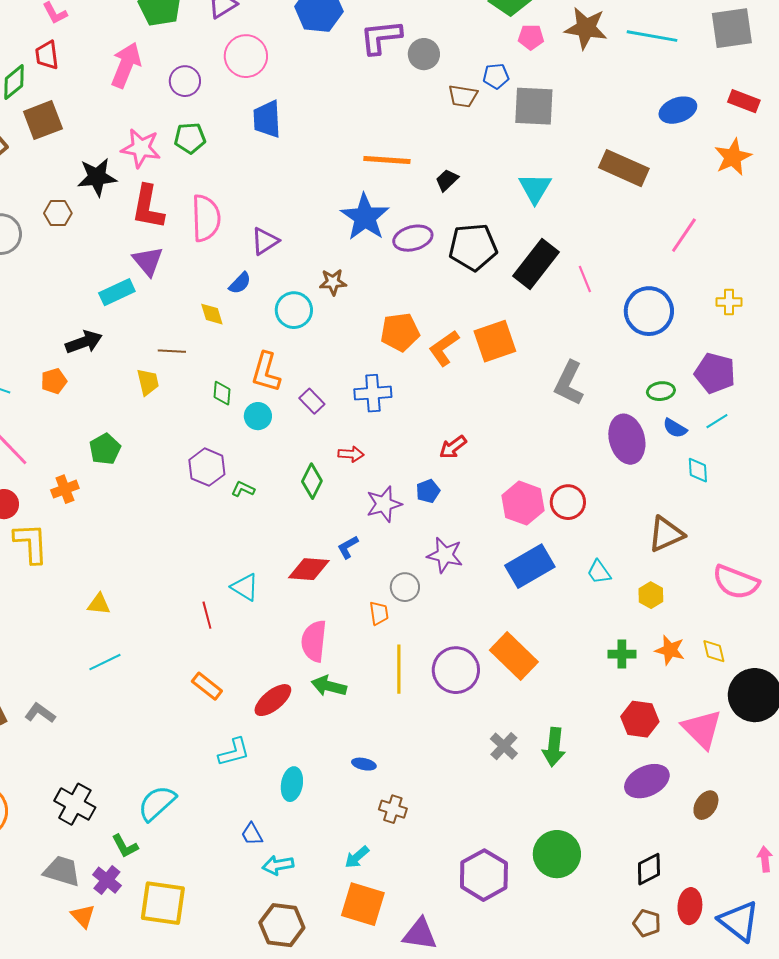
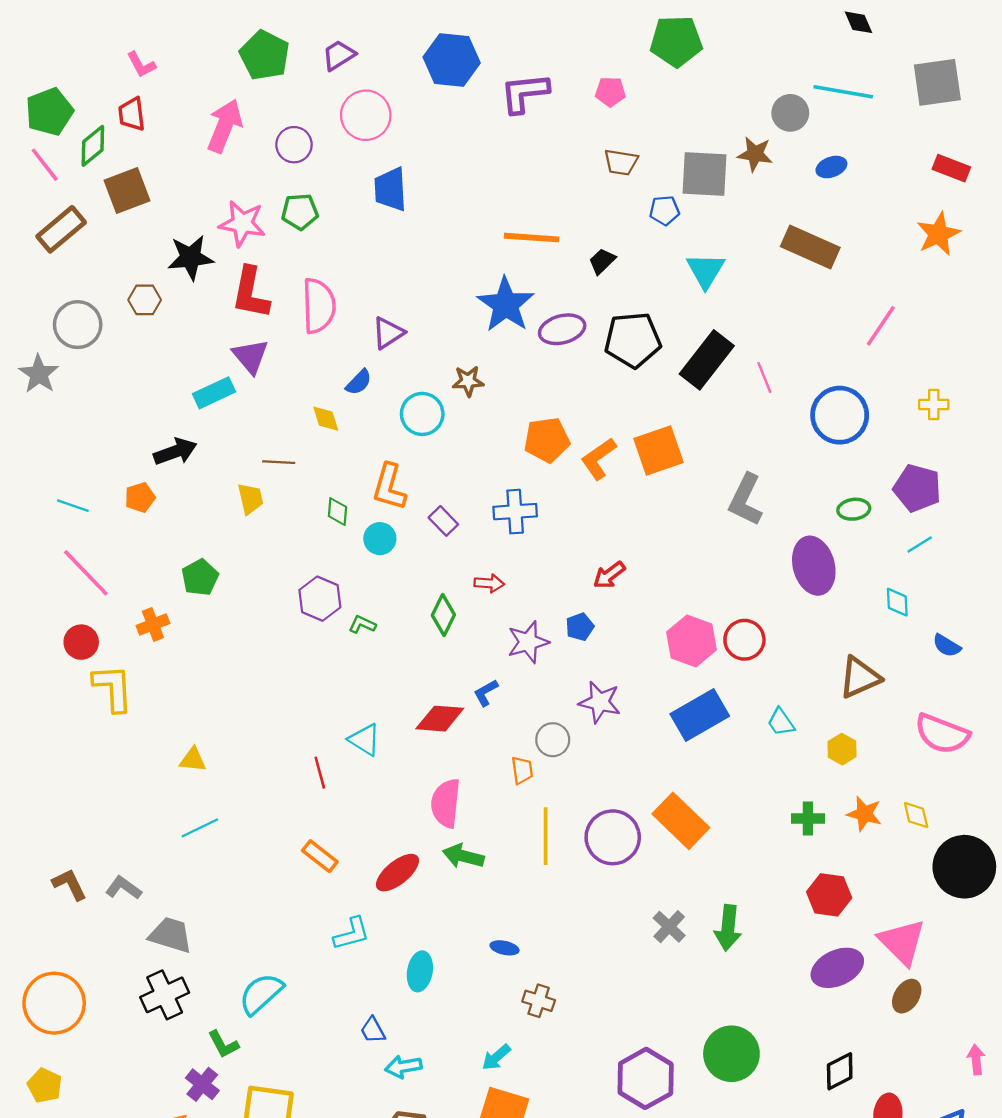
brown star: (586, 28) -> (755, 154), moved, size x0.7
pink pentagon: (531, 37) -> (610, 92), moved
gray circle: (424, 54) -> (790, 113), moved
blue pentagon: (496, 76) -> (664, 211), moved
blue ellipse: (678, 110) -> (831, 167), moved, size x0.7
blue semicircle: (675, 428) -> (947, 646), moved
pink triangle: (702, 729) -> (902, 942), moved
black cross: (75, 804) -> (165, 995), turned 36
gray trapezoid: (62, 871) -> (171, 935), moved

